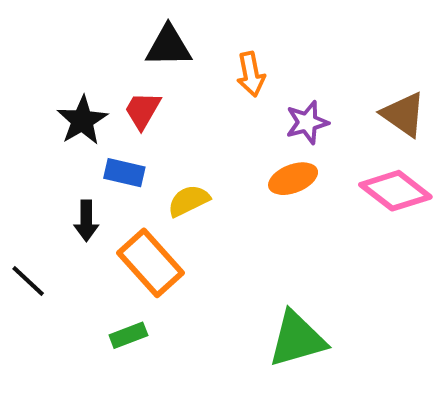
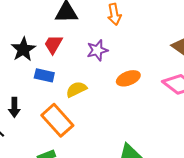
orange arrow: (251, 74) -> (114, 14), moved
purple star: (307, 122) -> (97, 50), moved
black arrow: (86, 221) -> (14, 107), moved

